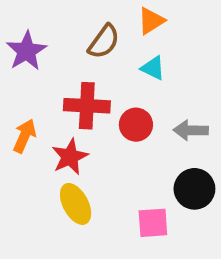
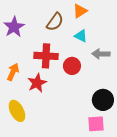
gray arrow: (191, 130) -> (101, 54), moved
yellow ellipse: (76, 204) -> (17, 111), moved
pink square: (153, 223) -> (96, 124), moved

